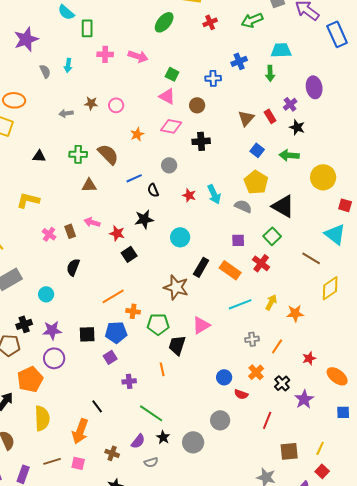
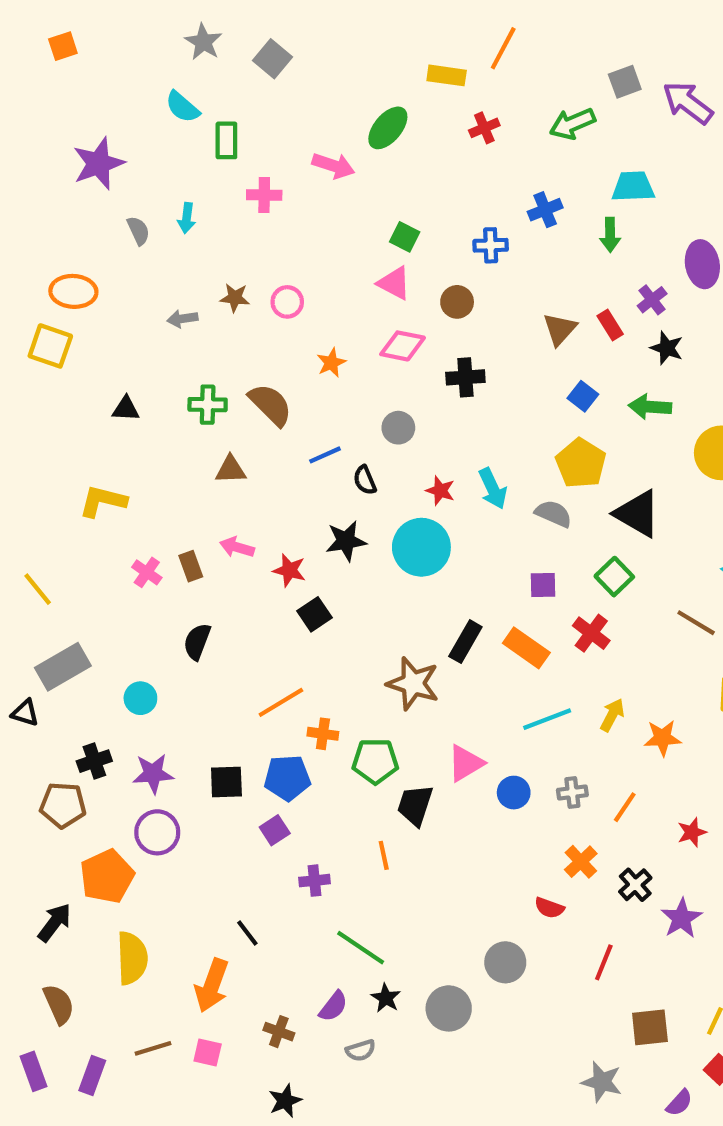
pink arrow: (138, 56) -> (333, 166), moved
cyan circle: (180, 237) -> (421, 547), moved, size x1.4
blue circle: (224, 377) -> (514, 793), moved

